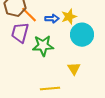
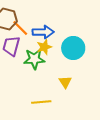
yellow star: (69, 17) -> (44, 47), moved
blue arrow: (52, 19) -> (43, 32), size x1.5

